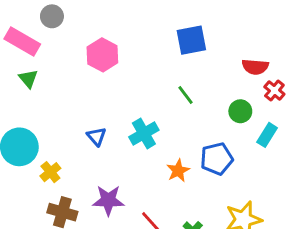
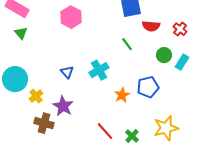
red semicircle: (255, 67) -> (151, 26), moved
red cross: (274, 90) -> (180, 29), moved
cyan rectangle: (267, 135) -> (182, 62), moved
purple star: (108, 200) -> (63, 106), moved, turned 30

